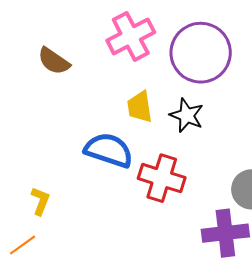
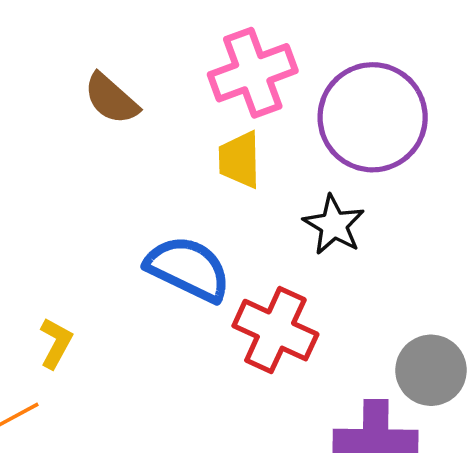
yellow trapezoid: (140, 107) -> (239, 160), moved

